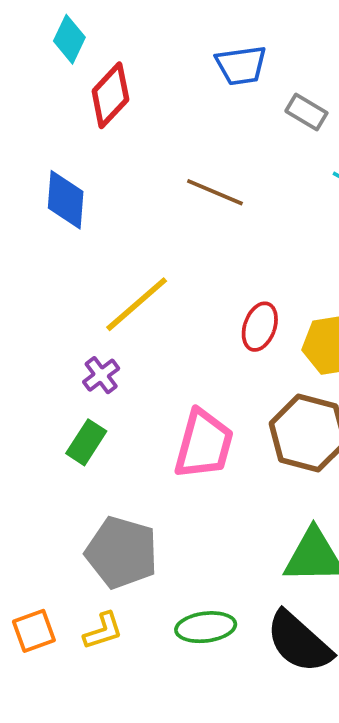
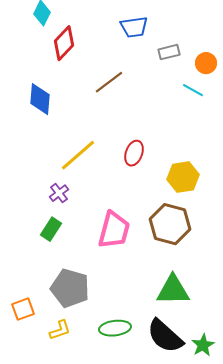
gray rectangle: (306, 112) -> (169, 52), turned -45
brown line: (215, 192) -> (109, 82), moved, turned -60
red ellipse: (260, 327) -> (134, 153), moved
orange square: (34, 631) -> (23, 309), moved

